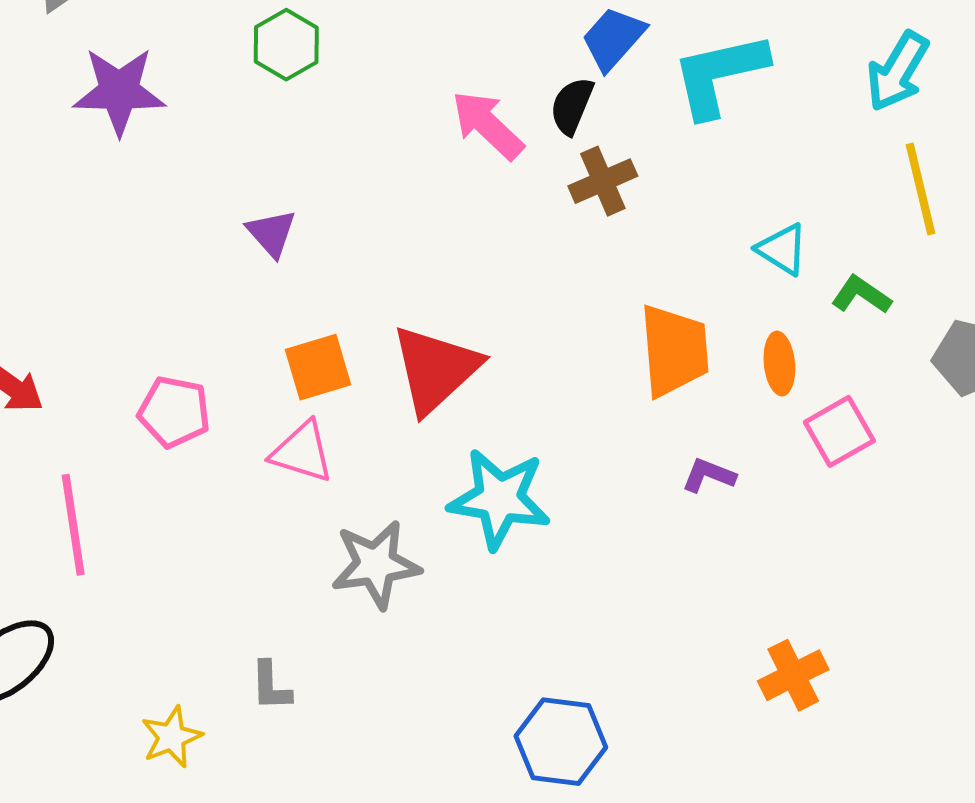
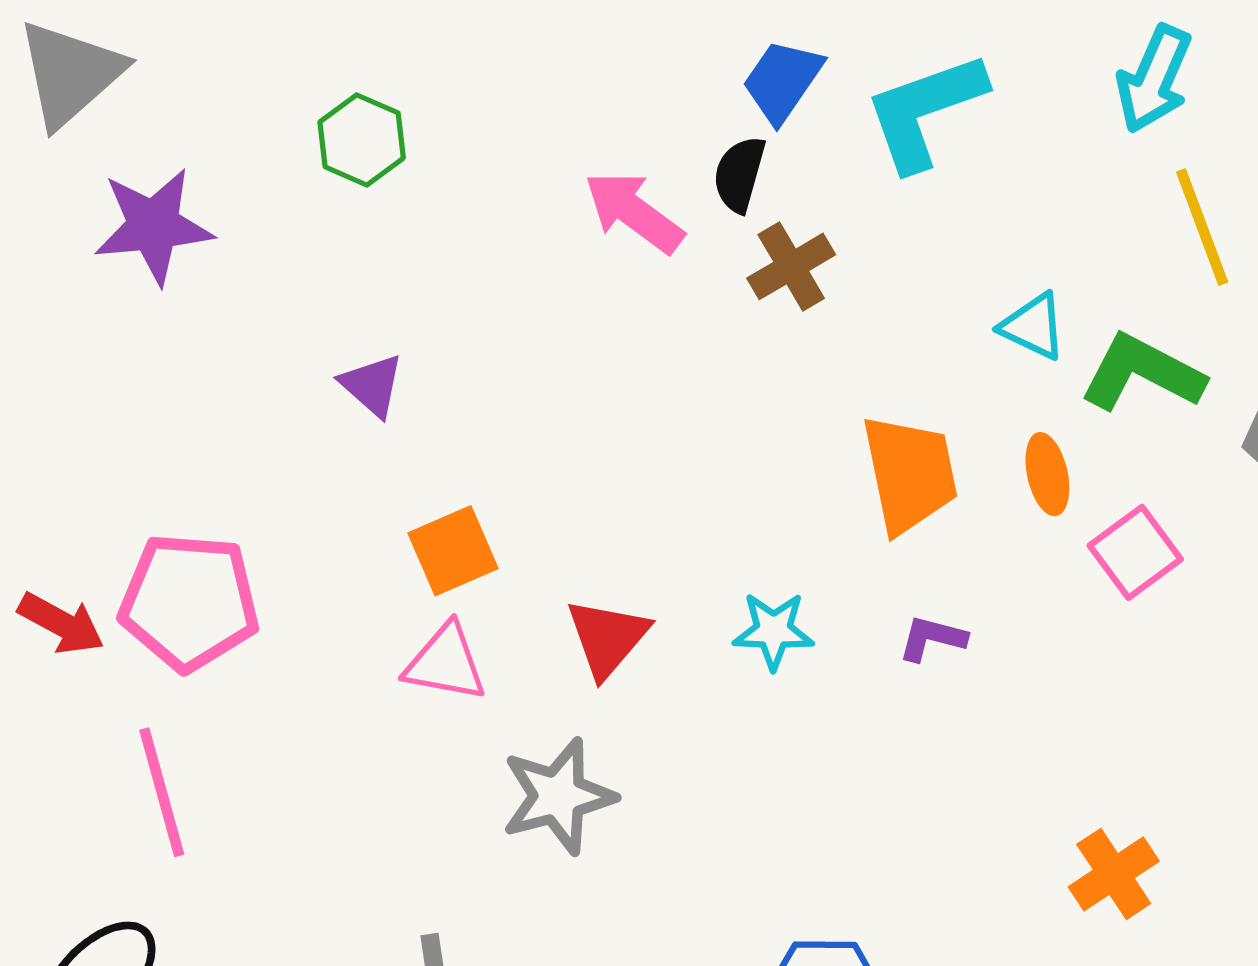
green L-shape: (861, 295) -> (1142, 373), size x1.6
red triangle: (435, 369) -> (607, 638), moved, size x0.7
pink pentagon: (174, 412) -> (189, 602), moved, size x1.5
purple L-shape: (709, 475) -> (932, 638), moved
cyan star: (499, 499) -> (773, 631), moved, size x0.6

